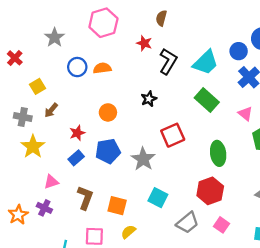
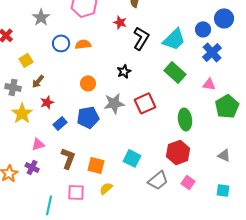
pink triangle: (245, 114) -> (209, 84), turned -32
red star: (77, 133) -> (47, 102), moved
gray star: (143, 159) -> (114, 103), moved, turned 30

